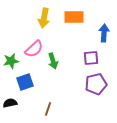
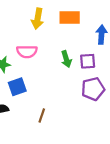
pink semicircle: (34, 49) -> (27, 52), turned 42
green arrow: (53, 61) -> (66, 59), moved

